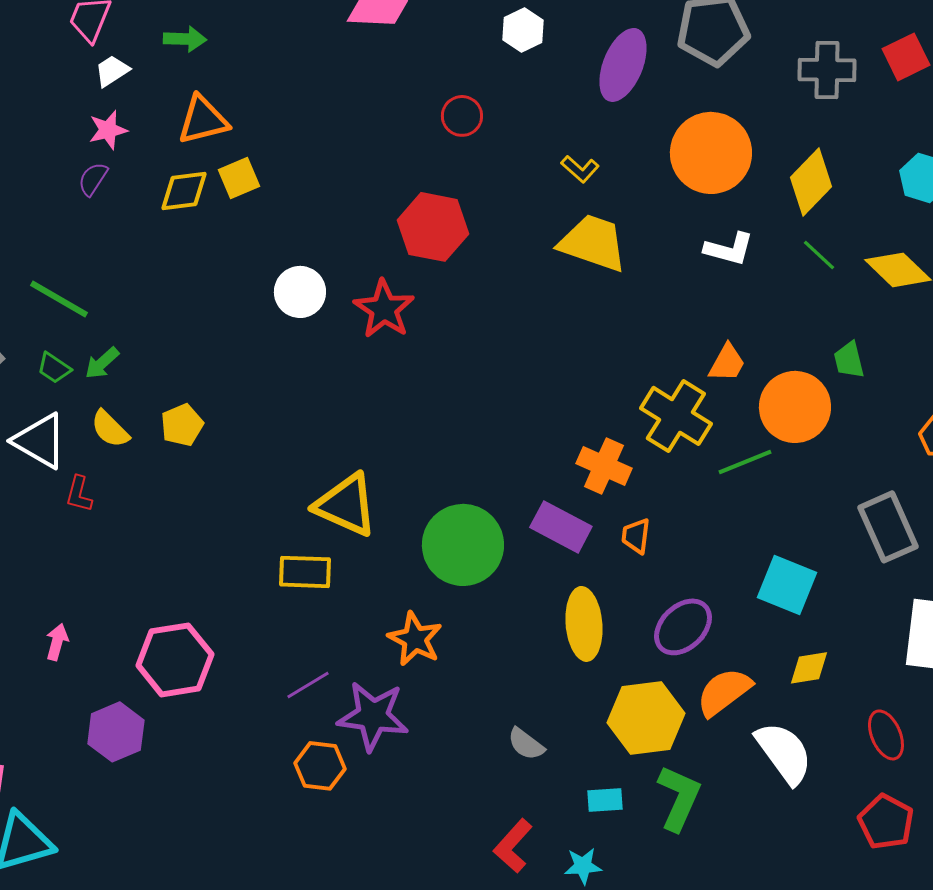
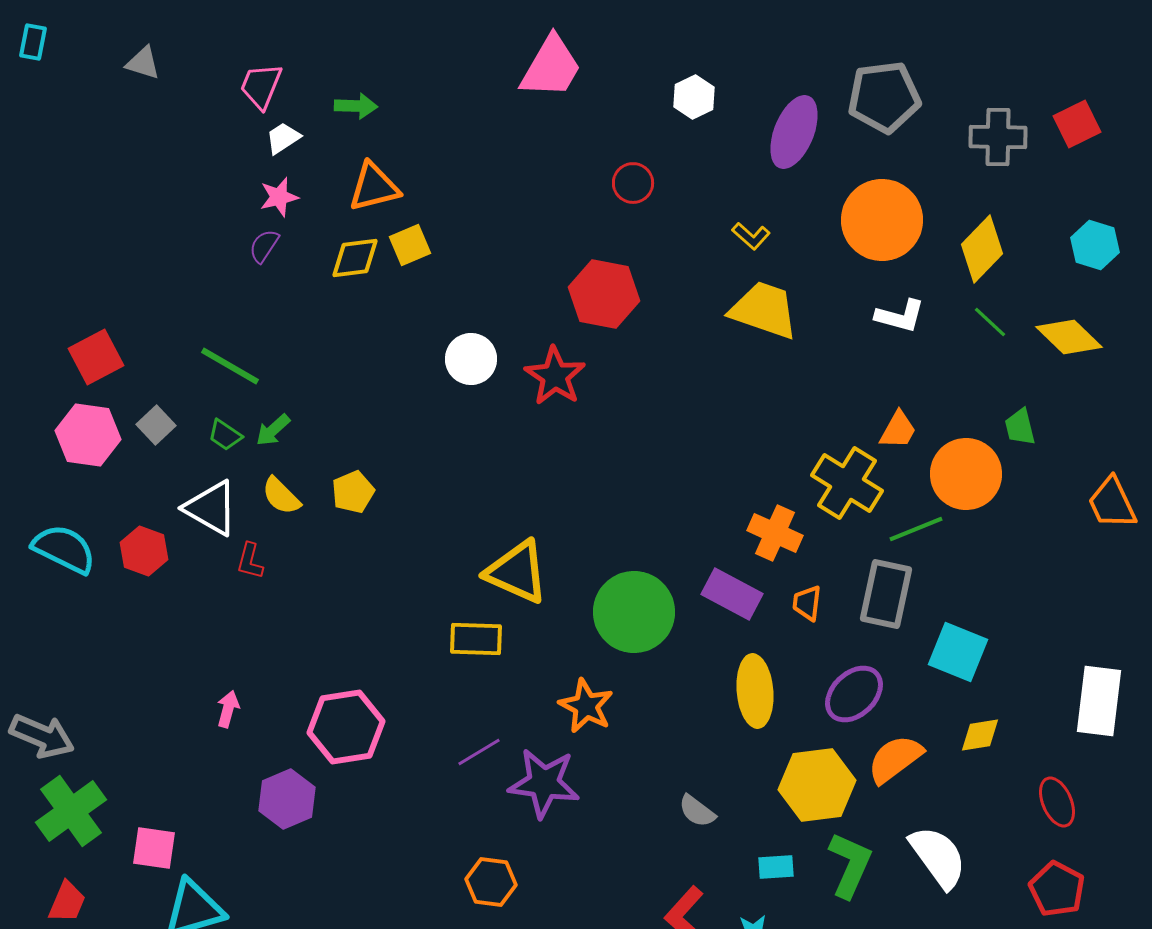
gray rectangle: (888, 527) -> (886, 594), moved, turned 36
white semicircle: (784, 753) -> (938, 857), moved
orange hexagon: (320, 766) -> (491, 882), moved

